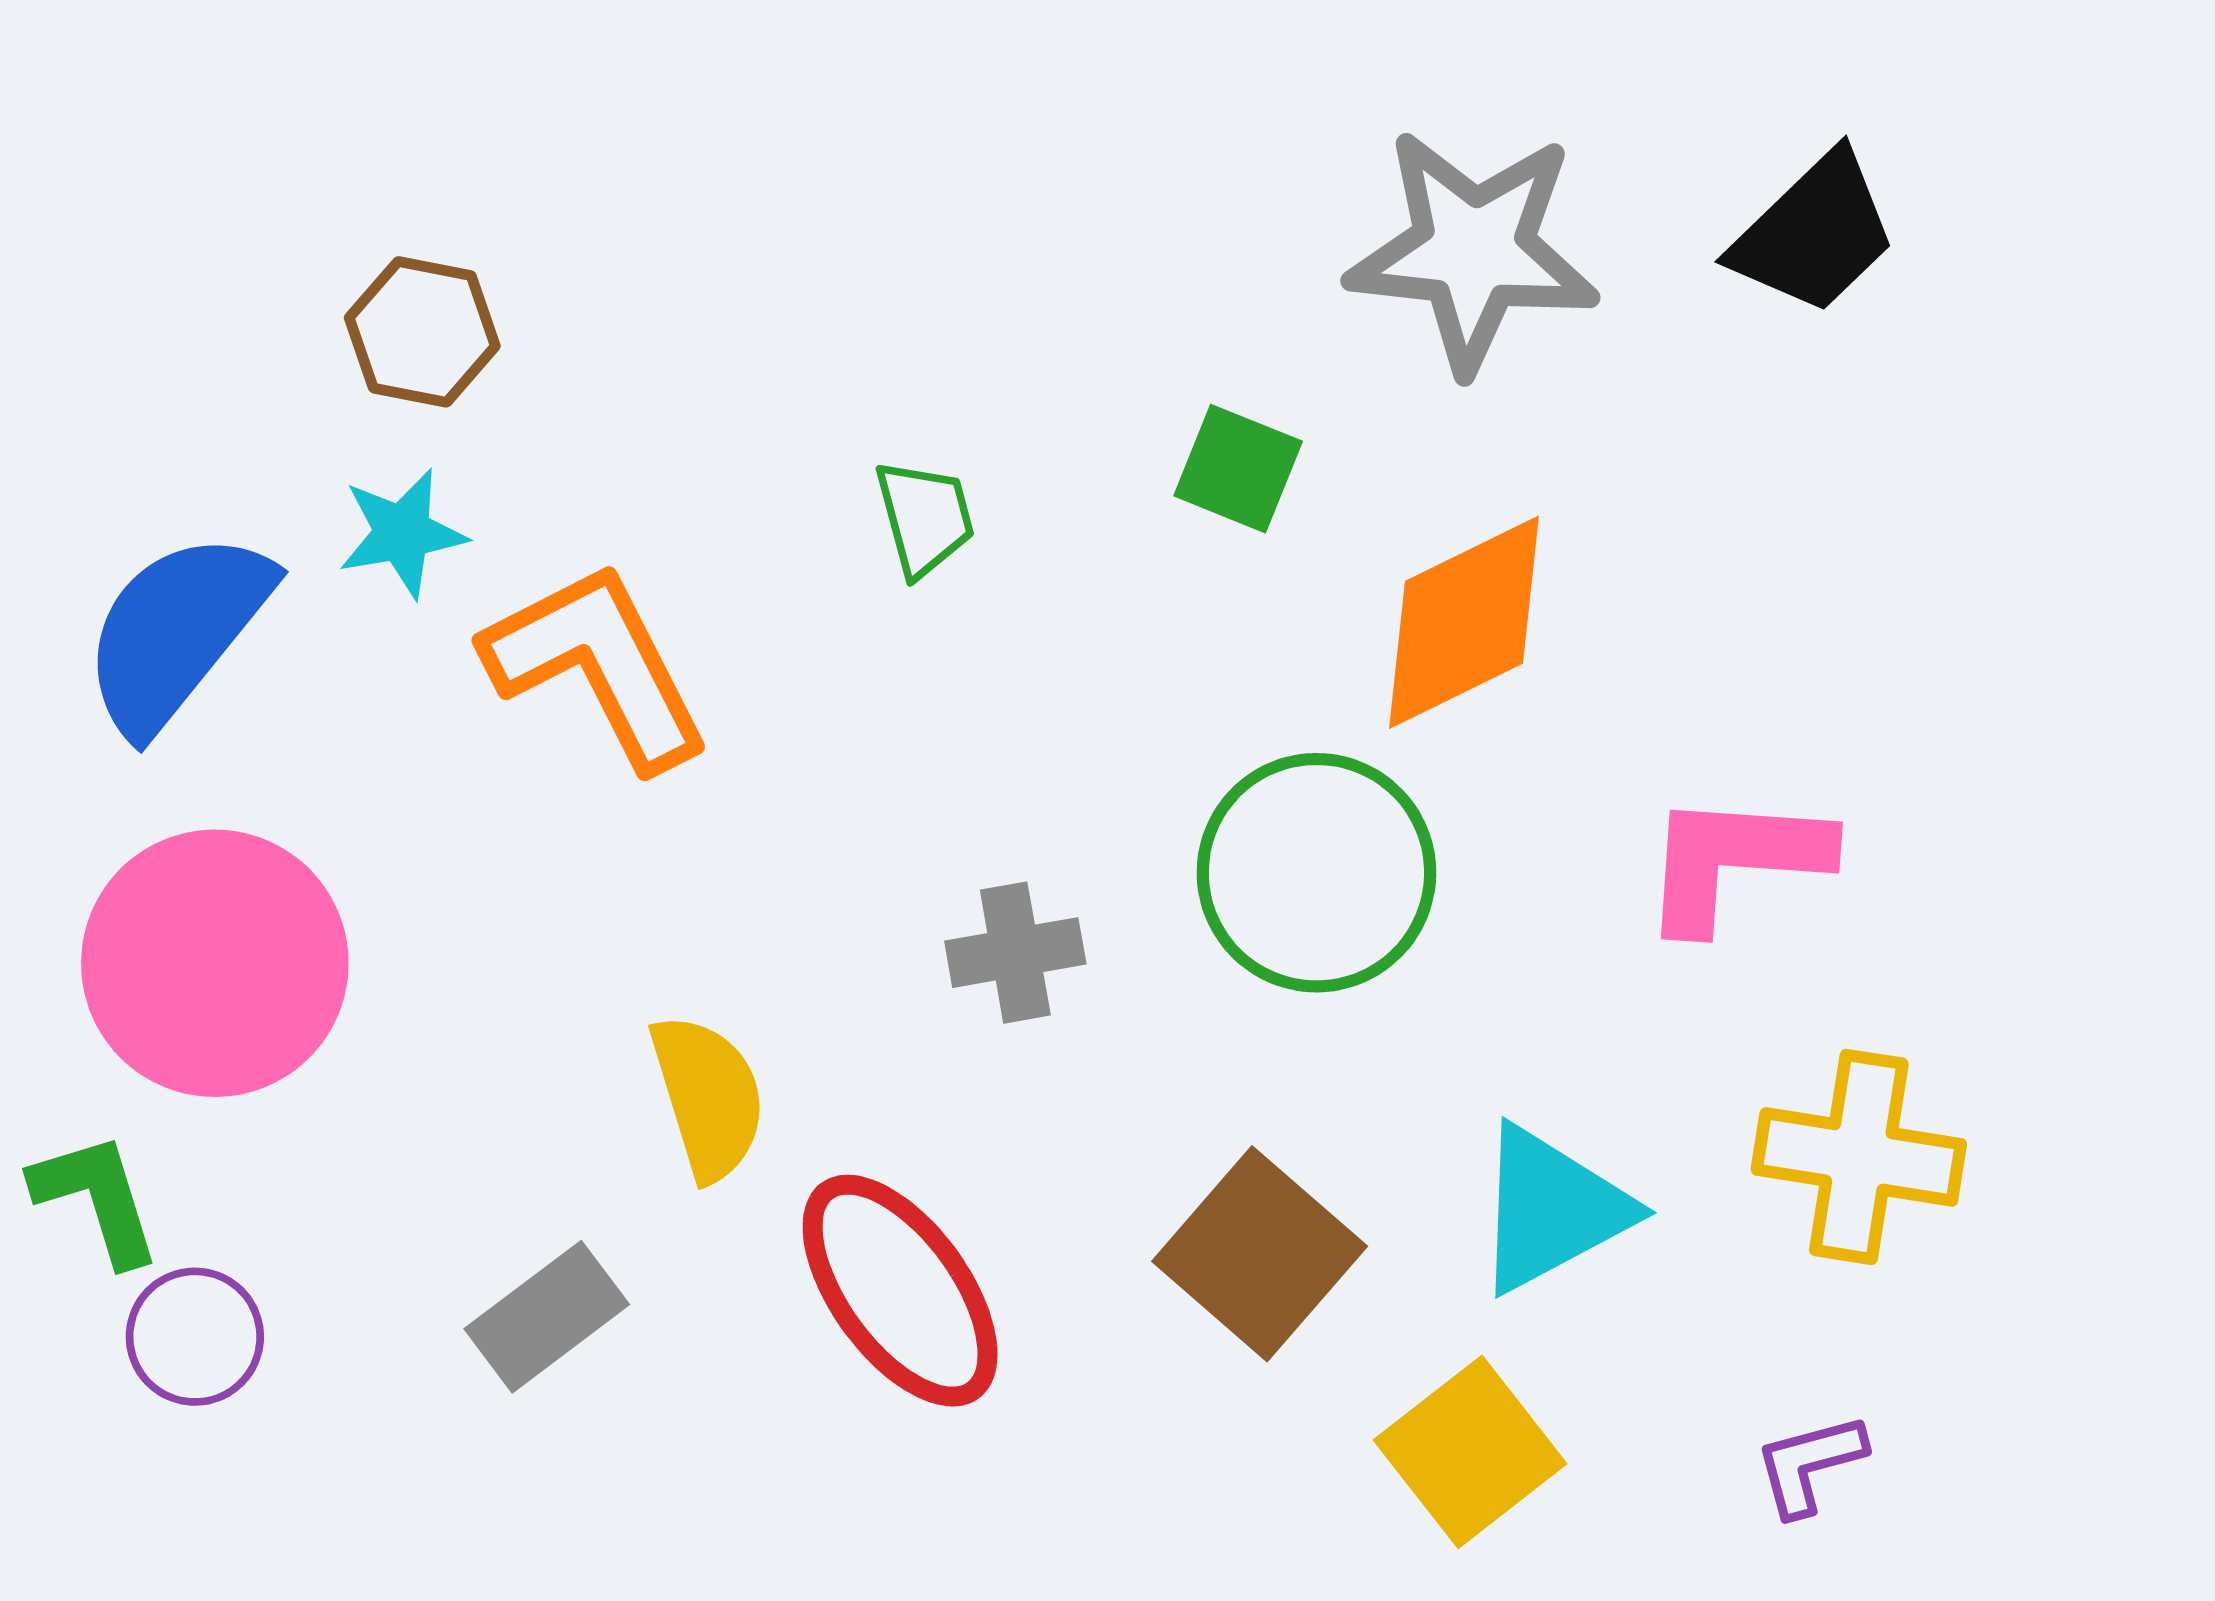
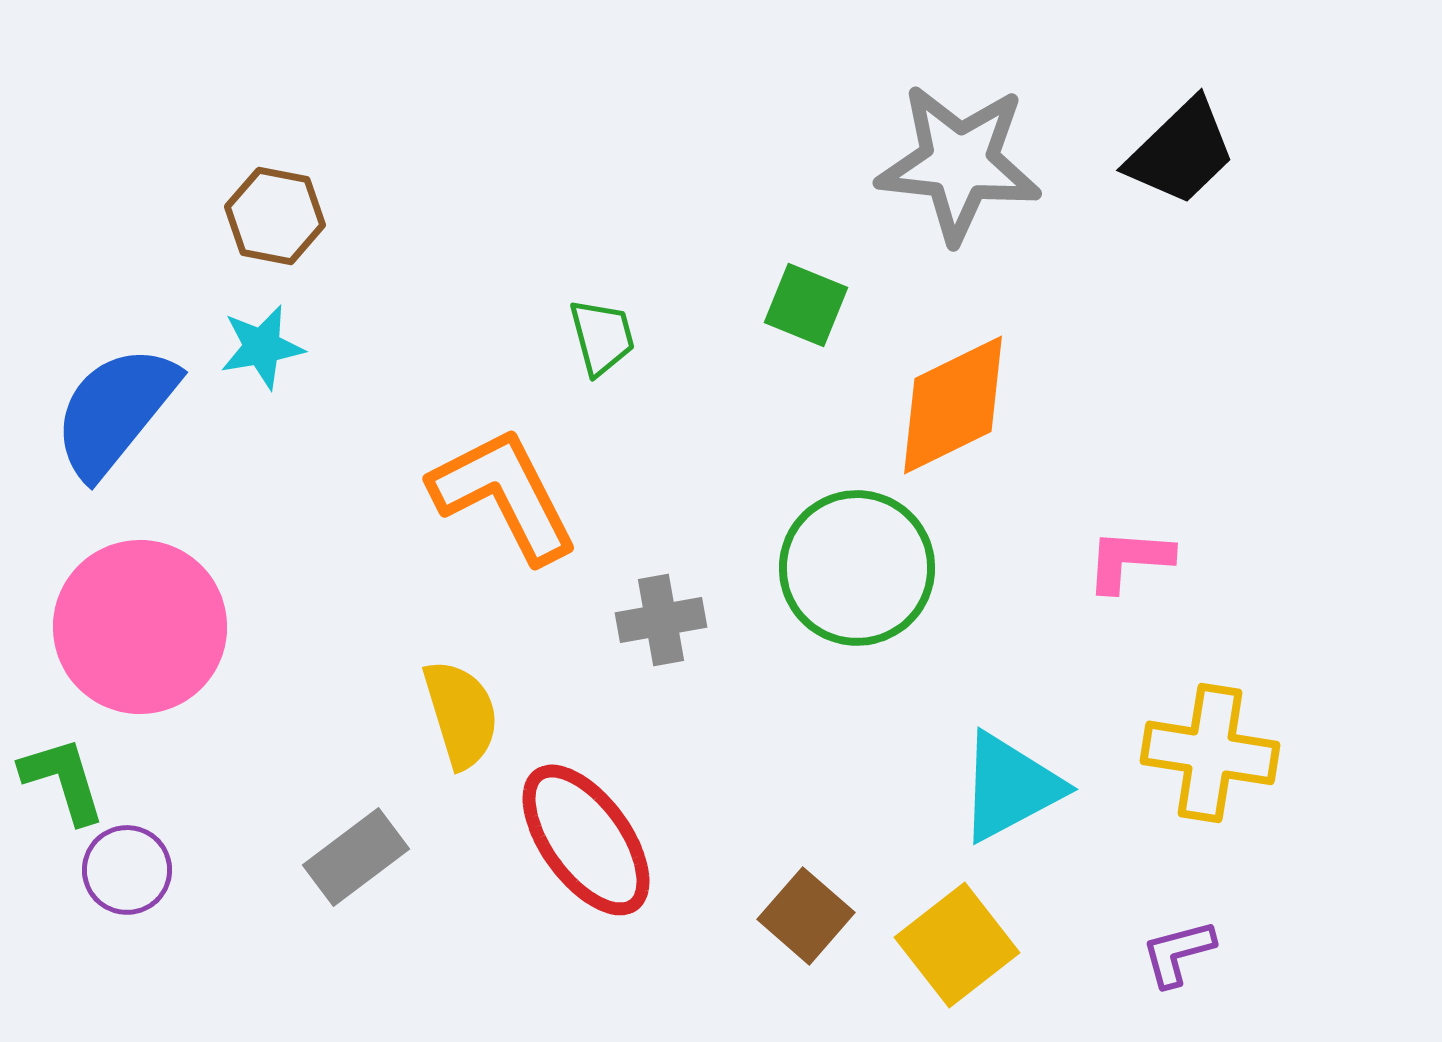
orange L-shape: (597, 665) -> (504, 495), moved
pink L-shape: (1734, 860) -> (1129, 560), size x0.7
brown square: (1260, 1254) -> (806, 916), moved, size x0.7

